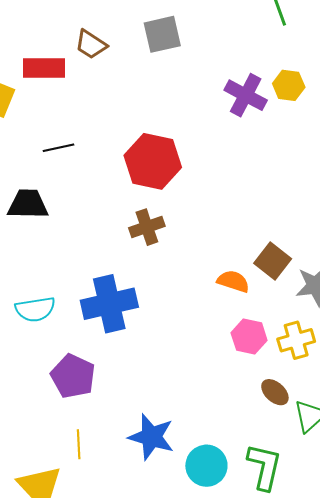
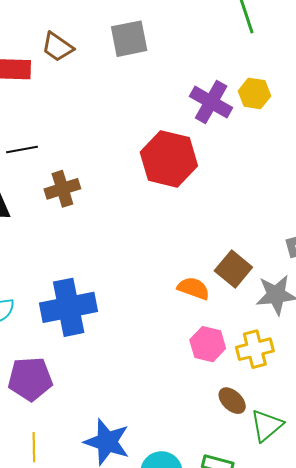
red hexagon: (153, 161) -> (169, 159), moved
brown cross: (147, 227) -> (62, 189), moved
purple pentagon: (73, 376) -> (30, 379), turned -30

